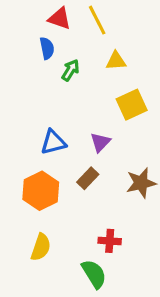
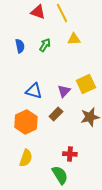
blue semicircle: (47, 48) -> (20, 46), moved
yellow square: (132, 105) -> (86, 84), moved
blue triangle: (53, 142) -> (34, 91), turned 30

